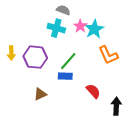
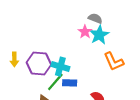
gray semicircle: (63, 10) -> (95, 18), moved
cyan cross: (56, 28) -> (60, 67), moved
green line: (68, 61) -> (55, 82), moved

